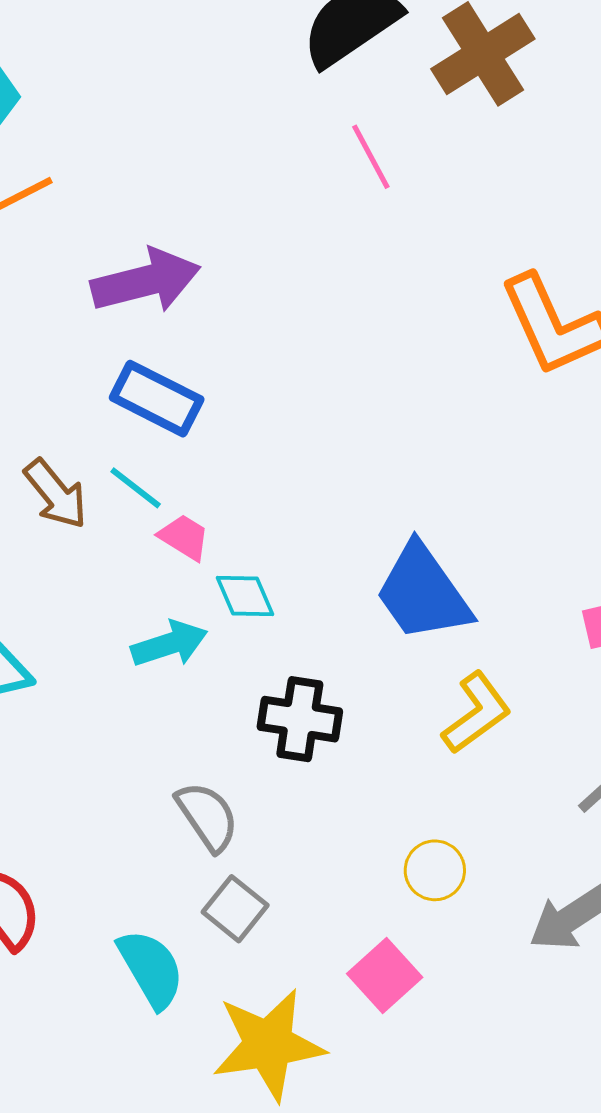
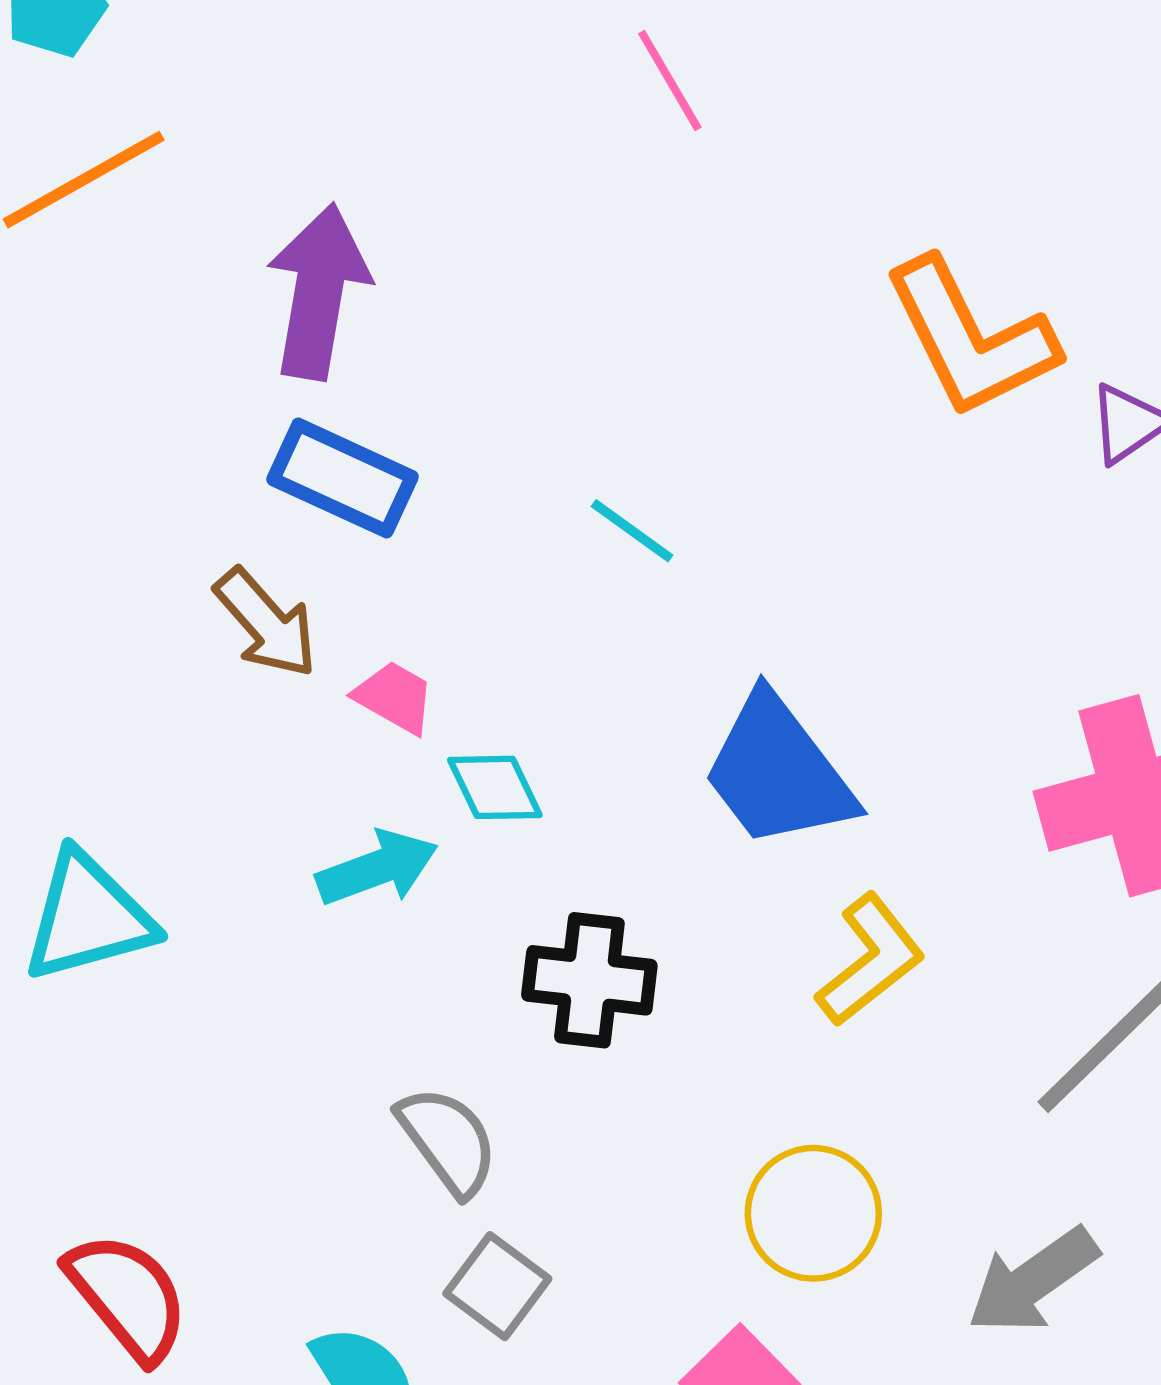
purple arrow: (146, 281) -> (318, 291), turned -64
cyan line: (136, 488) -> (632, 531), moved
brown arrow: (56, 494) -> (266, 623), moved
yellow circle: (435, 870) -> (813, 1213), size x1.4

